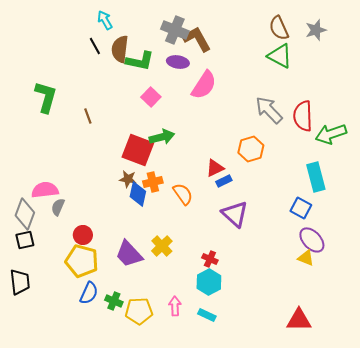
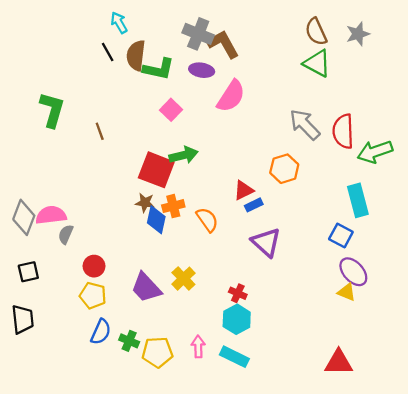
gray diamond: (25, 214) -> (24, 217), moved
yellow pentagon: (82, 261) -> (93, 296), size x0.7
cyan rectangle: (207, 315) -> (234, 357), size x1.4

